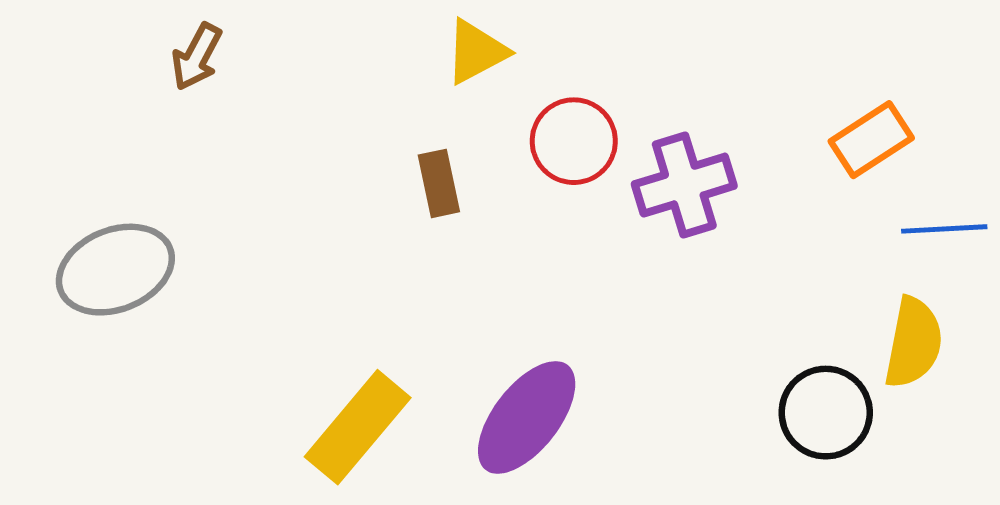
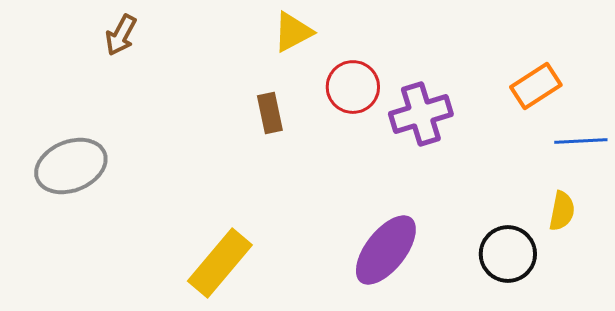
yellow semicircle: (913, 343) -> (562, 211), size x0.7
purple ellipse: (527, 417) -> (386, 250), moved

